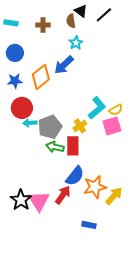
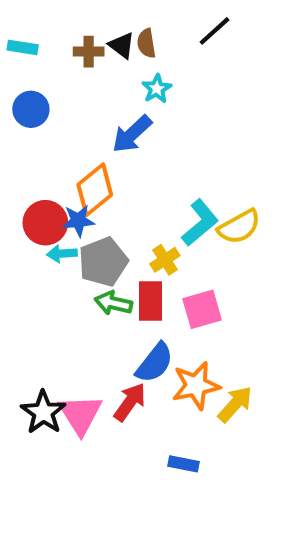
black triangle: (81, 11) -> (122, 45), moved
orange diamond: (41, 77) -> (95, 190), moved
blue star: (15, 81) -> (78, 221), moved
yellow semicircle: (116, 110) -> (239, 227), size x1.5
pink square: (112, 126) -> (202, 309), moved

